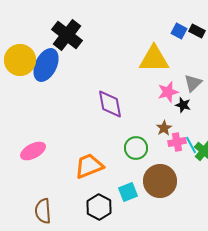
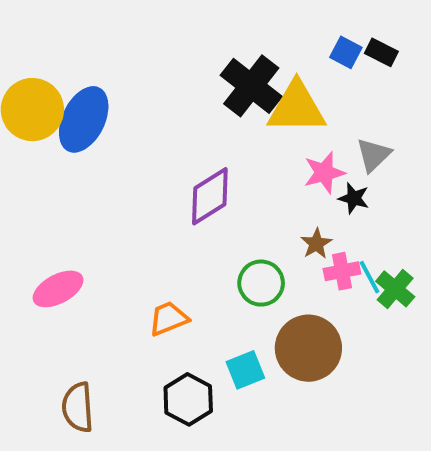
black cross: (67, 35) -> (251, 86), moved
purple diamond: (110, 104) -> (210, 196), turned 68
orange trapezoid: (89, 166) -> (168, 319), size x0.7

